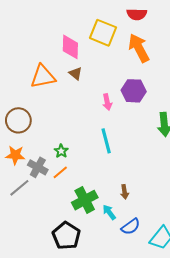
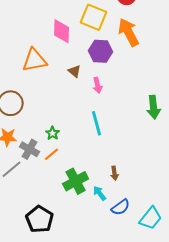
brown triangle: (76, 73) -> (75, 71), moved
purple hexagon: (134, 91) -> (101, 51), moved
black pentagon: (66, 236) -> (40, 219), moved

